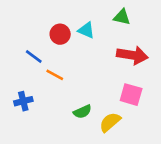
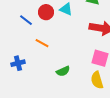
blue line: (34, 56) -> (26, 20), moved
yellow semicircle: (110, 122) -> (97, 80), moved, turned -66

